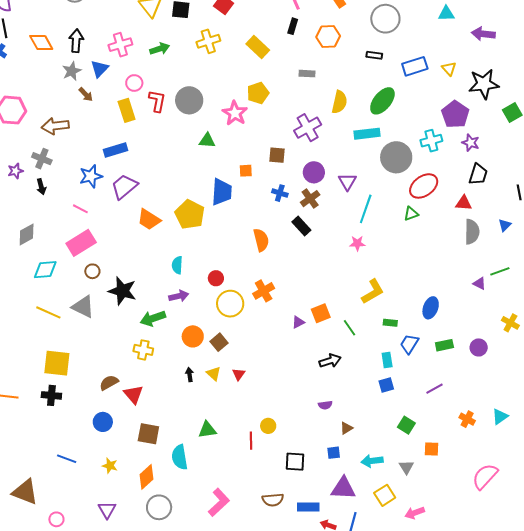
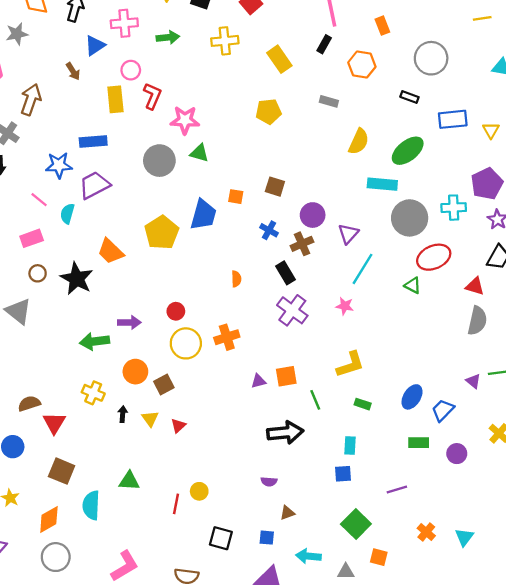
gray star: (72, 71) -> (17, 34), moved
gray circle: (189, 100) -> (159, 161), moved
pink star: (235, 113) -> (185, 120), moved, turned 30
brown arrow: (55, 126) -> (31, 100), turned 104
purple cross: (308, 128) -> (292, 310), moved, turned -36
green triangle: (411, 214) -> (413, 285), turned 35
orange trapezoid: (149, 219) -> (110, 251), moved
orange semicircle: (261, 240) -> (236, 279), size x0.6
pink rectangle: (81, 243) -> (32, 238), size x0.7
cyan semicircle: (177, 265) -> (67, 214), moved
black star: (122, 291) -> (77, 279), moved
blue trapezoid: (409, 344) -> (443, 410), moved
yellow cross: (143, 350) -> (93, 393), moved
black arrow: (330, 361) -> (285, 433), size x1.4
cyan triangle: (500, 417) -> (464, 537), turned -30
green square: (406, 425) -> (356, 524), size x1.4
gray triangle: (406, 467) -> (346, 572), turned 49

